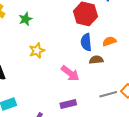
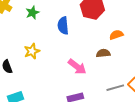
blue semicircle: (86, 42) -> (63, 26), moved
yellow star: (37, 51) -> (32, 51), moved

